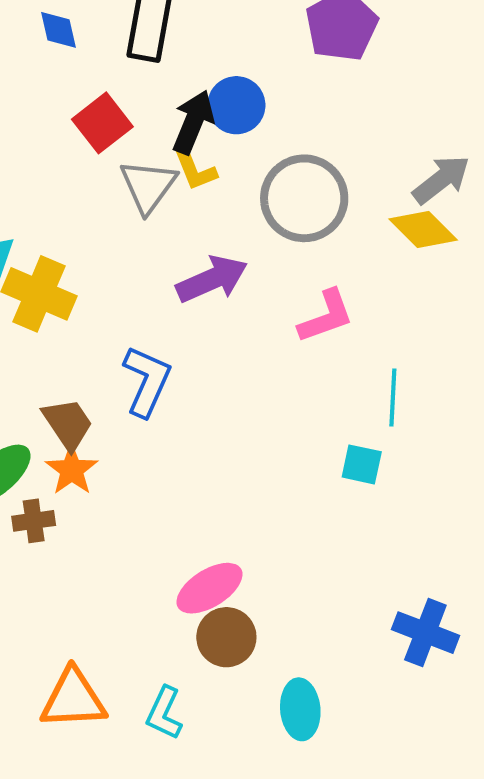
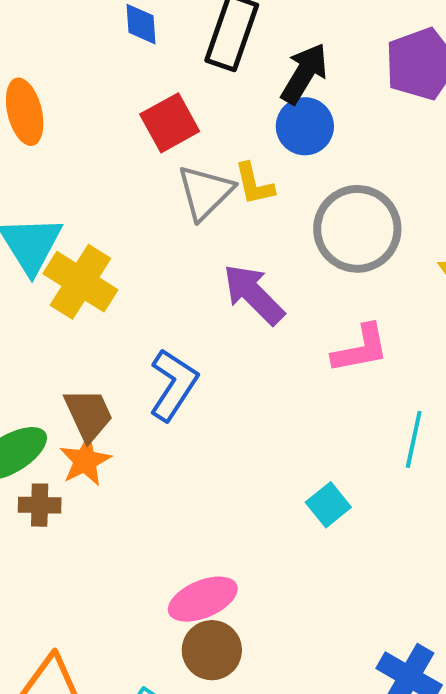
black arrow: (193, 122) -> (304, 74), moved
purple arrow: (212, 279) -> (254, 294), turned -120
cyan square: (362, 464) -> (328, 505), moved, turned 30

